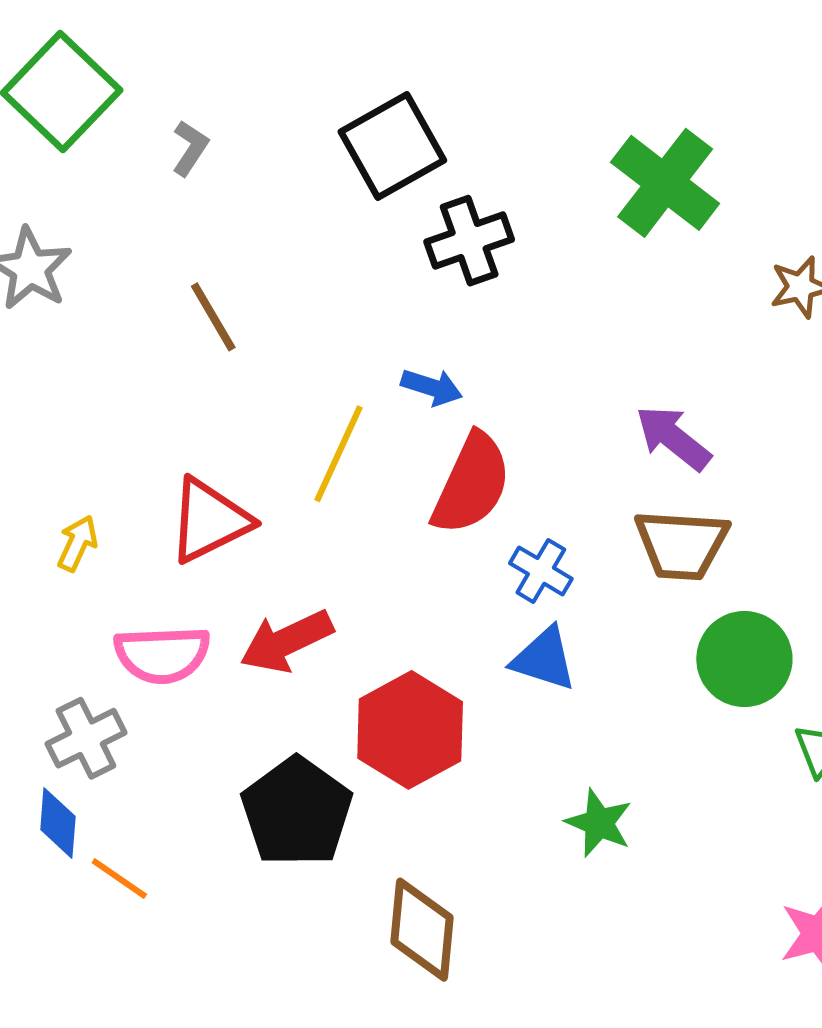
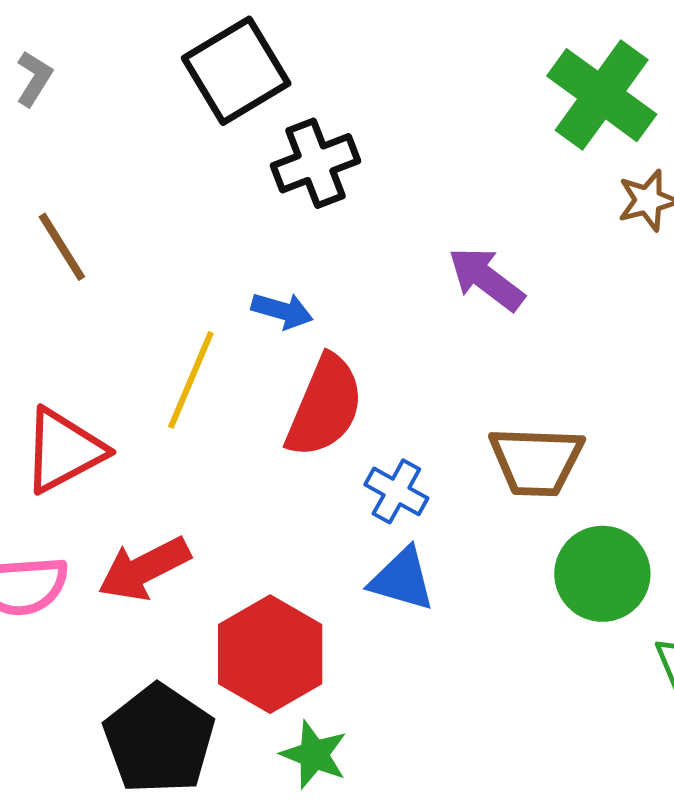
green cross: (665, 183) -> (602, 95), moved
purple arrow: (673, 438) -> (486, 279), moved
green star: (599, 823) -> (314, 755), moved

